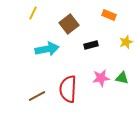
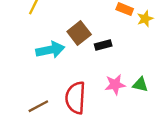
brown square: (69, 24) -> (79, 33), moved
yellow star: (126, 42) -> (145, 19), moved

